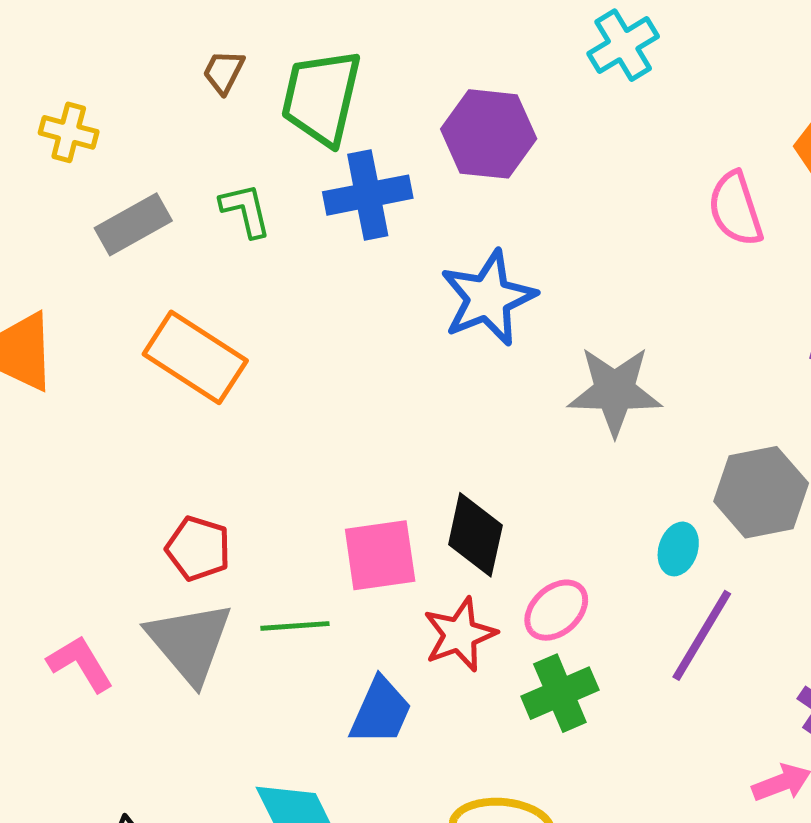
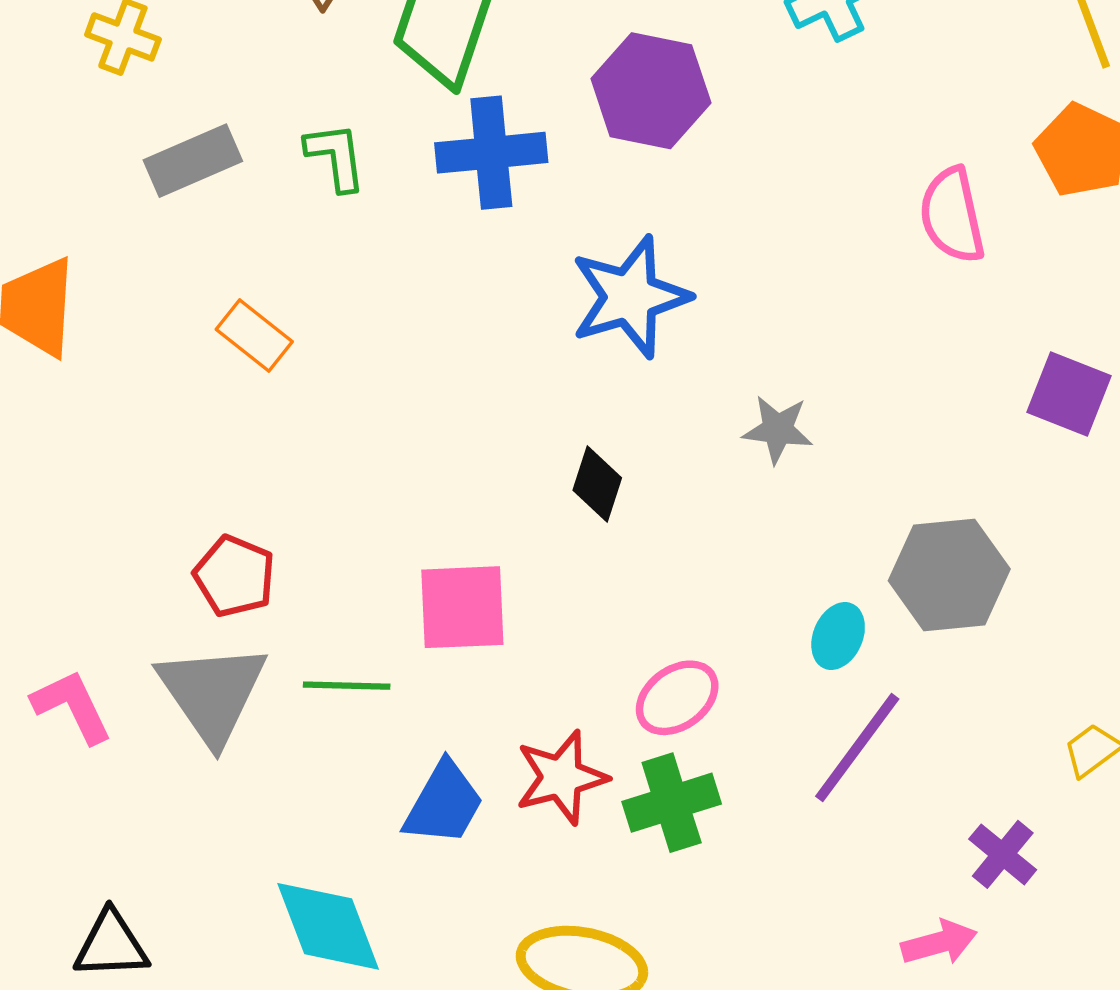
orange rectangle: (195, 357) -> (254, 336), size x0.6
gray star: (615, 391) -> (778, 429), size x0.6
black diamond: (475, 535) -> (597, 484), moved, size x0.7
red star: (460, 635) -> (561, 777), moved

